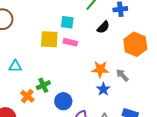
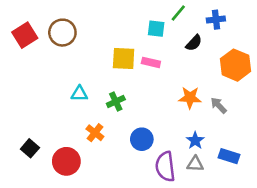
cyan square: (67, 22) -> (156, 29), moved
green cross: (43, 85) -> (116, 101), moved
blue star: (103, 89) -> (195, 141), moved

